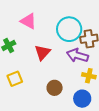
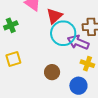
cyan circle: (69, 29) -> (63, 33), moved
red triangle: (42, 52) -> (54, 16), moved

